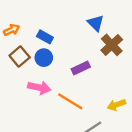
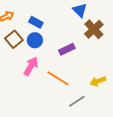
pink arrow: (39, 88) -> (31, 66), turned -72

